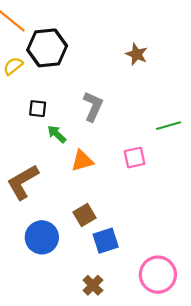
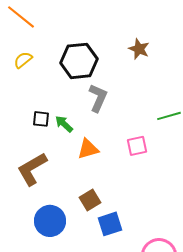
black hexagon: (47, 48) -> (79, 61), moved
black square: (38, 109) -> (41, 119), moved

